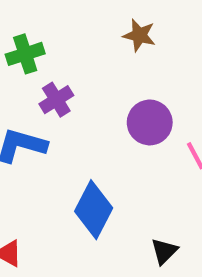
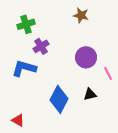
black triangle: (164, 251) -> (90, 94), moved, turned 32

